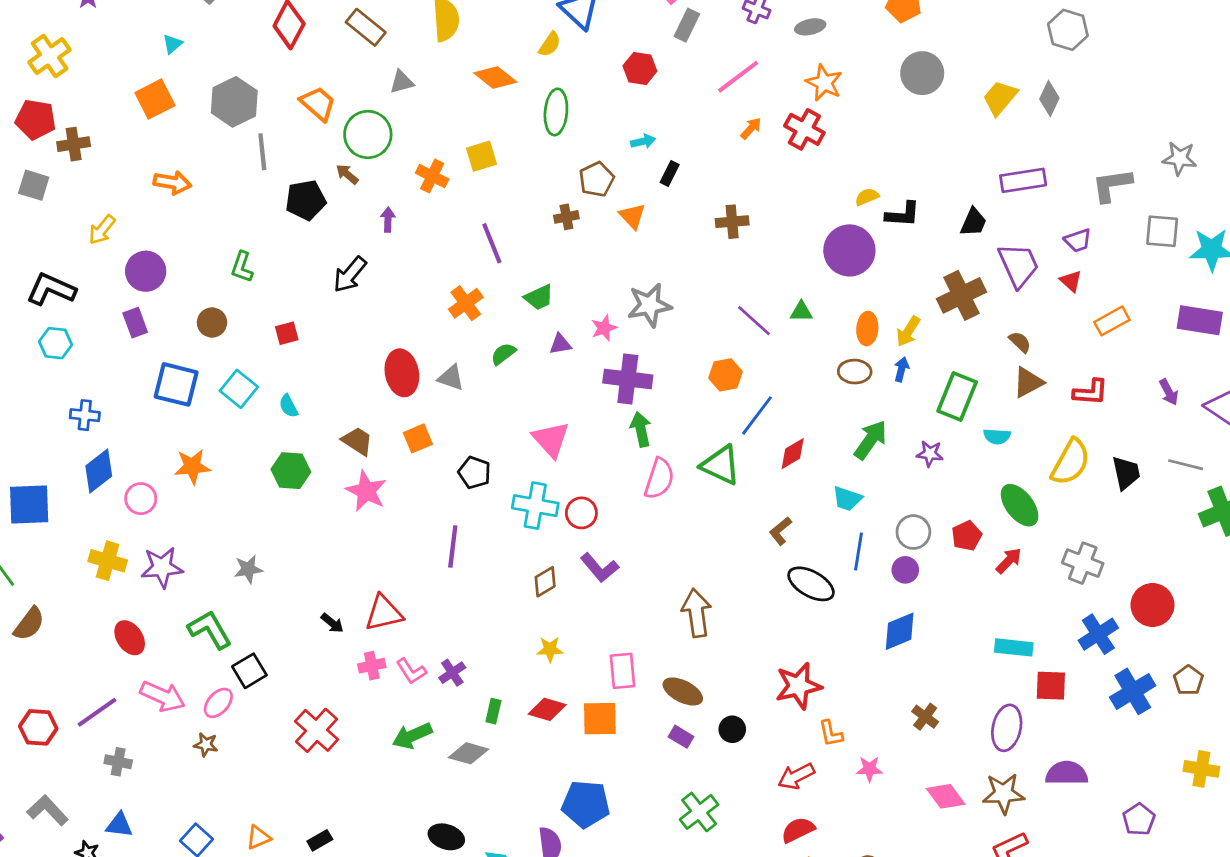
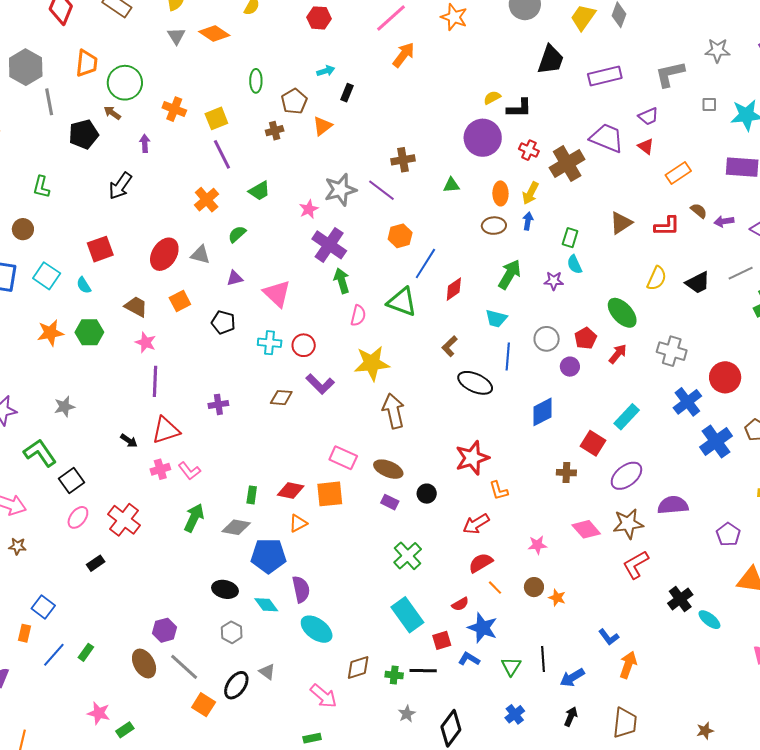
gray triangle: (402, 82) -> (176, 36), moved, turned -42
orange trapezoid: (318, 104) -> (87, 63), turned 60
green ellipse: (556, 112) -> (256, 81), moved, size x0.7
orange arrow: (751, 128) -> (404, 55), size x1.5
red cross: (804, 129) -> (529, 150), moved, size x0.7
yellow square: (482, 156) -> (216, 118), moved
orange triangle: (632, 216) -> (323, 126), turned 40
brown cross: (732, 222) -> (403, 160), moved
black trapezoid: (973, 222) -> (551, 60), moved, size x1.4
gray square: (1162, 231) -> (709, 105), size x0.6
purple trapezoid: (1019, 265) -> (607, 138), turned -39
purple line: (754, 321) -> (381, 190), moved
red square: (287, 333) -> (100, 249), moved, size x1.5
brown semicircle: (1020, 342) -> (699, 211), moved
purple triangle: (560, 344) -> (235, 278), moved
red ellipse: (402, 373) -> (164, 254), turned 48
purple cross: (628, 379) -> (329, 245), turned 32
purple arrow: (1169, 392) -> (724, 221), turned 114
green rectangle: (957, 397) -> (570, 238), size x0.6
cyan semicircle: (997, 436) -> (574, 264), moved, turned 66
yellow semicircle: (1071, 462) -> (657, 278), size x0.7
gray line: (1186, 465) -> (741, 273), turned -35
orange star: (192, 467) -> (50, 333), moved
black trapezoid: (1126, 473) -> (698, 283), turned 80
pink semicircle: (659, 479) -> (358, 315), size x0.7
pink star: (366, 491) -> (146, 342), size x0.7
cyan cross: (535, 506) -> (270, 343), size x0.7
purple line: (453, 546) -> (155, 381), moved
purple circle: (905, 570) -> (570, 367), moved
brown diamond: (545, 582) -> (281, 398), turned 40
cyan rectangle: (1014, 647) -> (627, 417), turned -48
yellow star: (550, 649) -> (372, 363), moved, size x1.8
pink rectangle: (622, 671) -> (343, 458), turned -56
purple cross: (452, 673) -> (218, 404), moved, turned 30
red square: (1051, 686) -> (593, 443), moved, turned 35
pink ellipse: (218, 703) -> (78, 517), moved
brown cross: (925, 717) -> (566, 473), turned -30
purple ellipse: (1007, 728) -> (626, 476), turned 44
green arrow: (412, 736) -> (194, 518), turned 144
brown star: (206, 745) -> (17, 546), moved
pink star: (869, 769) -> (537, 545), moved
blue pentagon: (586, 804) -> (269, 556), moved
orange triangle: (258, 837) -> (298, 523), moved
black rectangle: (320, 840) -> (96, 563), moved

